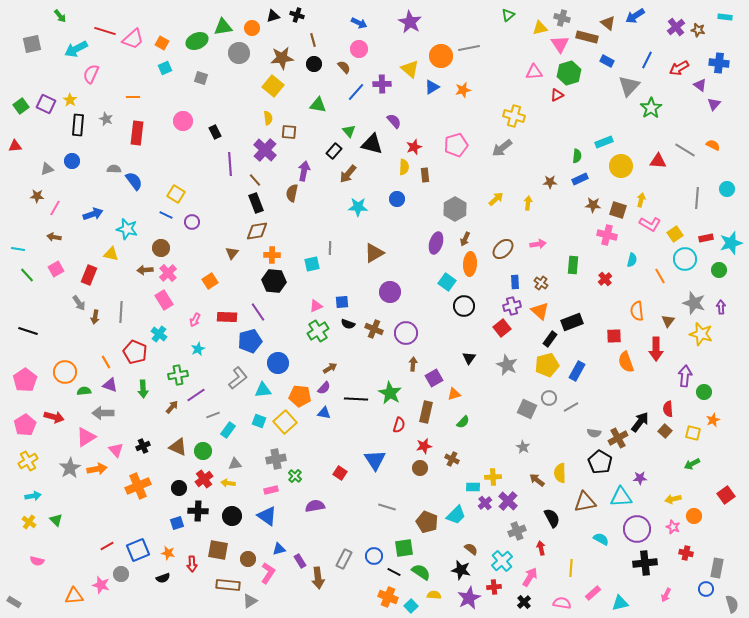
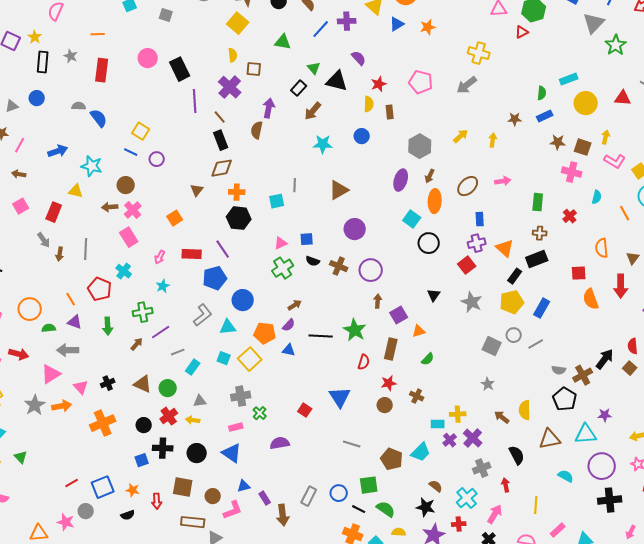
black rectangle: (215, 132) -> (180, 69), size x1.6
pink pentagon: (456, 145) -> (421, 82), turned 30
brown cross: (541, 283) -> (540, 233), moved, turned -32
pink L-shape: (268, 573) -> (233, 510), turned 35

